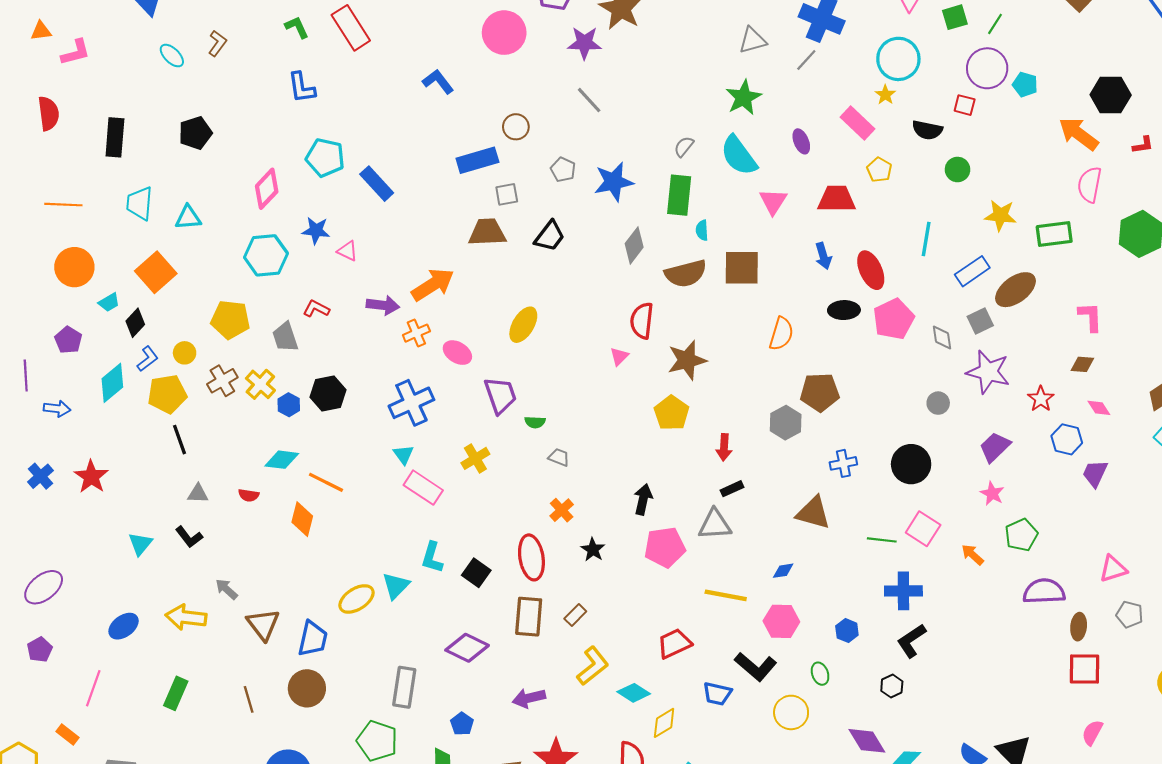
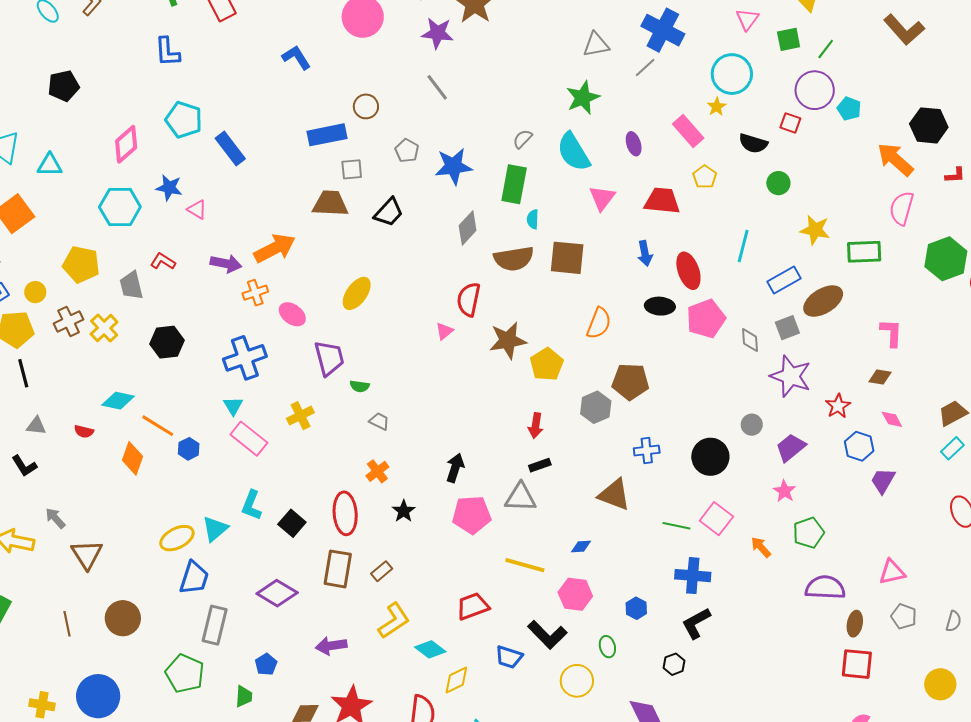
gray circle: (938, 403) -> (752, 425), moved
blue hexagon: (289, 405) -> (189, 449), moved
yellow pentagon: (672, 413) -> (547, 364), moved
blue trapezoid: (313, 639) -> (194, 578), moved

